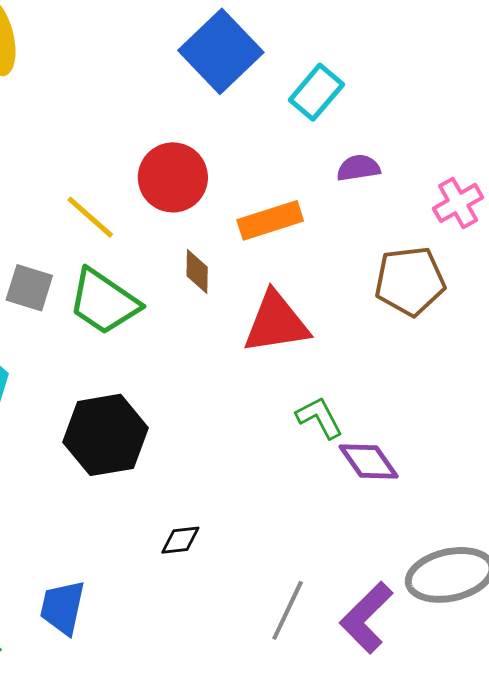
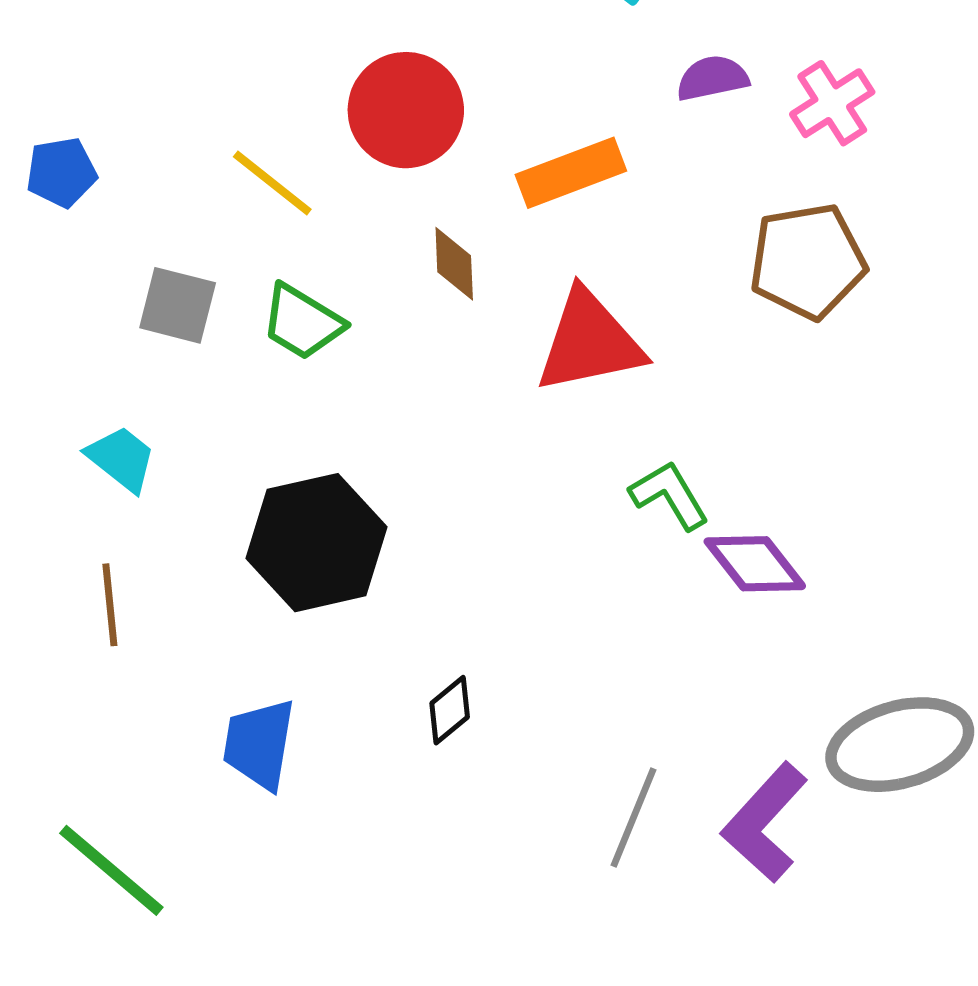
pink cross: (458, 203) -> (832, 103), moved
green trapezoid: (104, 302) -> (302, 322), size x0.7
black diamond: (180, 540) -> (450, 710), turned -30
blue trapezoid: (63, 607) -> (259, 744), moved

